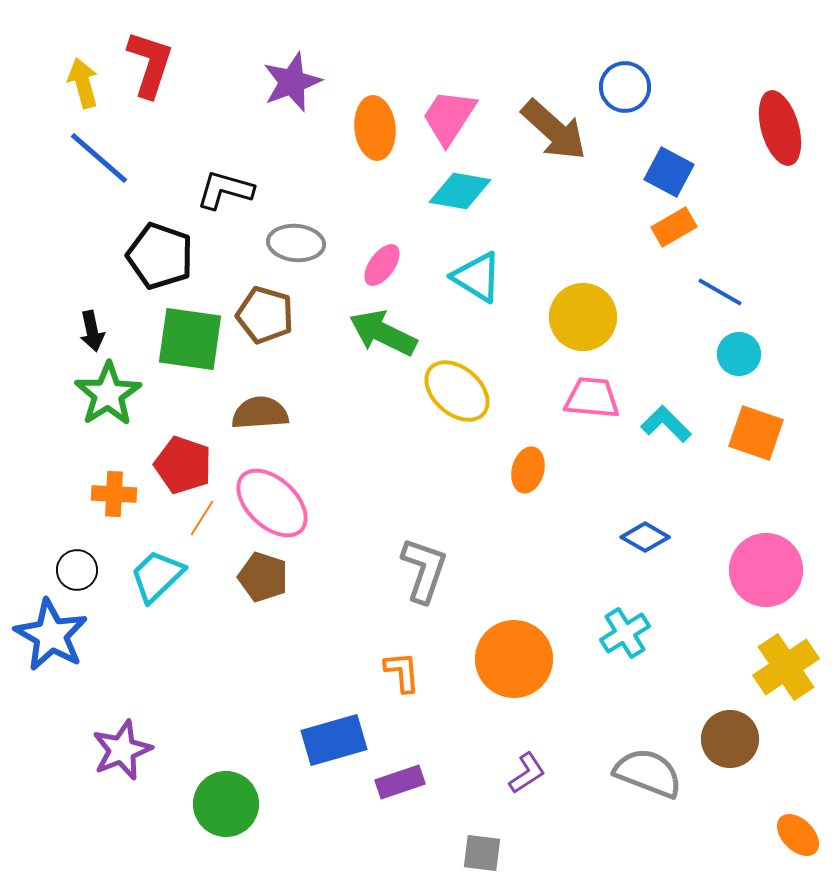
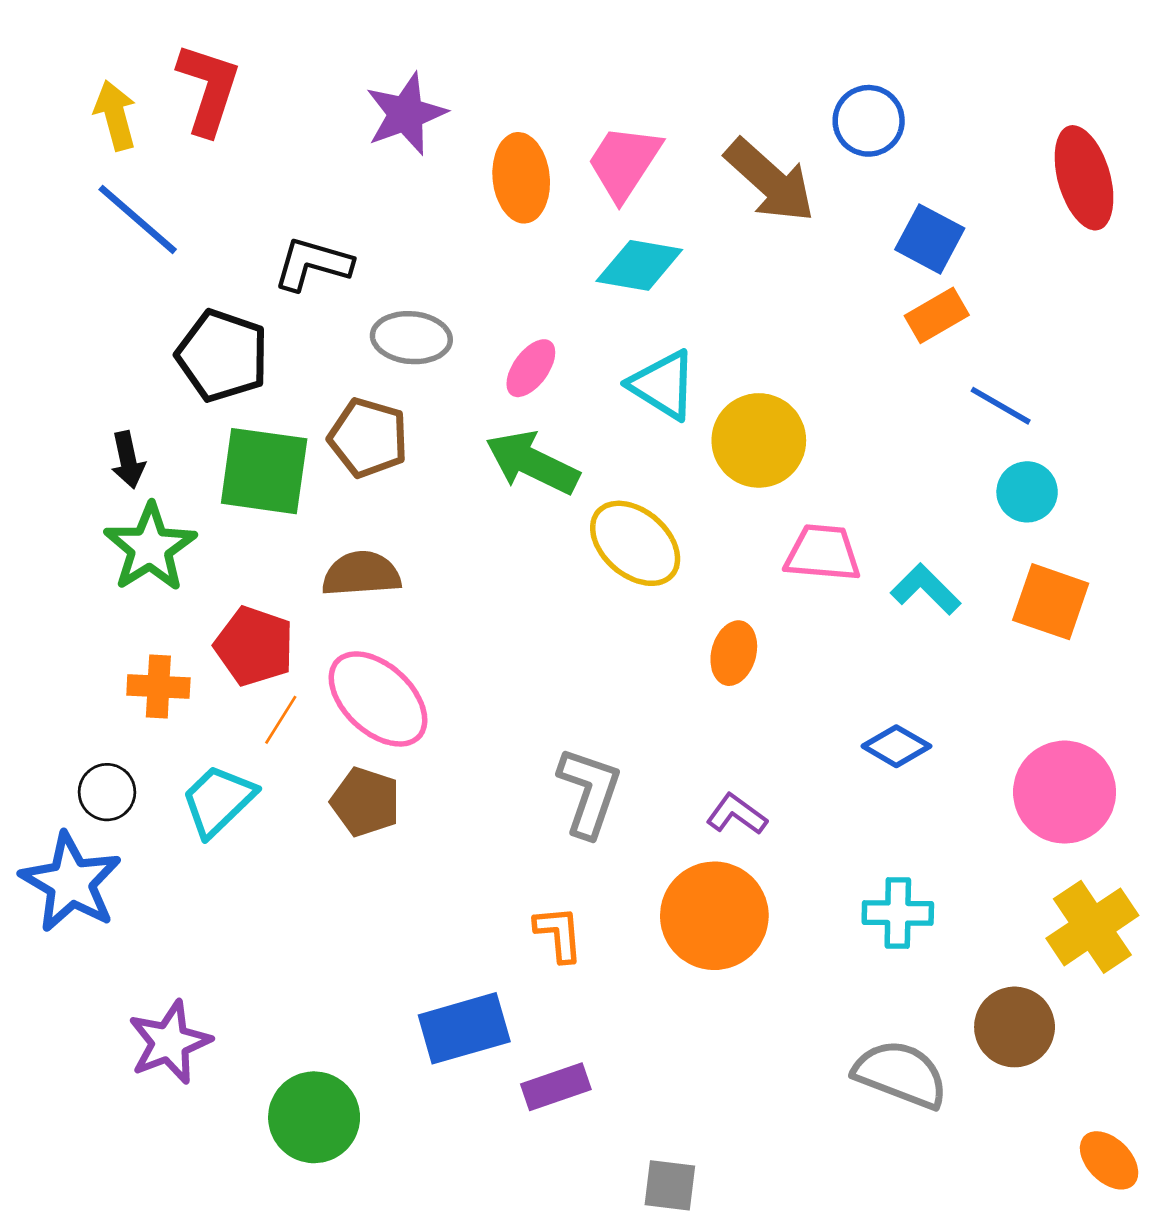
yellow circle: (583, 317) -> (759, 440), moved
cyan cross: (625, 633) -> (898, 913), moved, turned 33
purple L-shape: (527, 773) -> (737, 814), moved, turned -111

